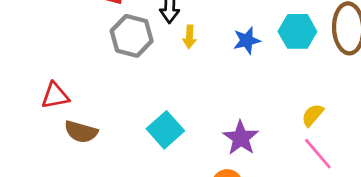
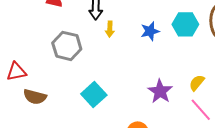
gray hexagon: (132, 36) -> (67, 46), moved
purple star: (241, 138) -> (160, 91), moved

